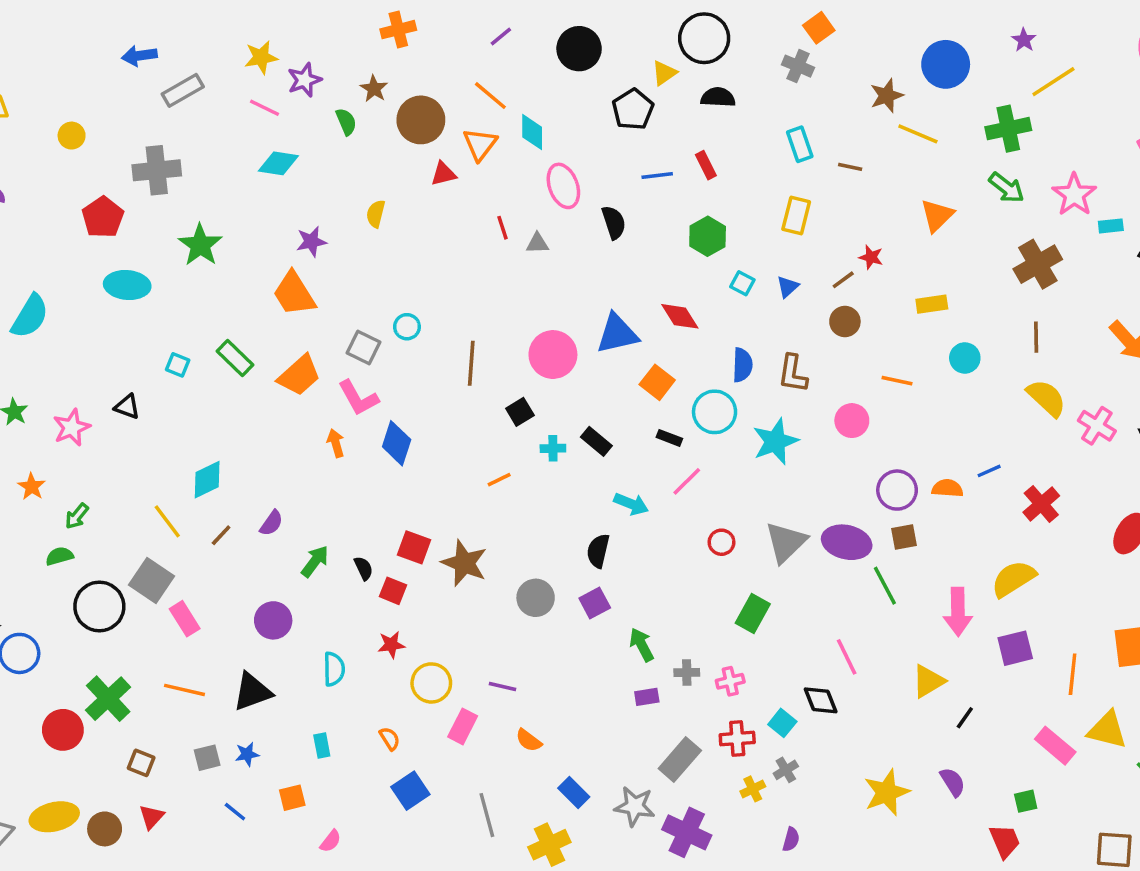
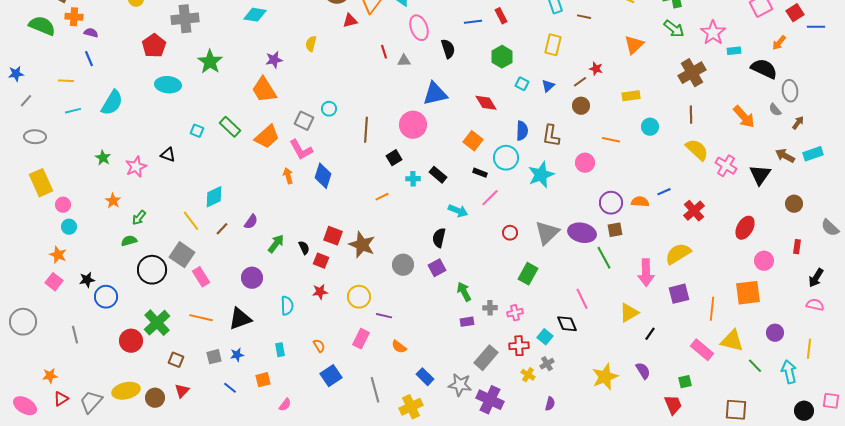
blue triangle: (617, 334) -> (435, 94), moved
yellow circle: (431, 683) -> (359, 297), moved
yellow cross: (753, 789) -> (528, 375), turned -32

